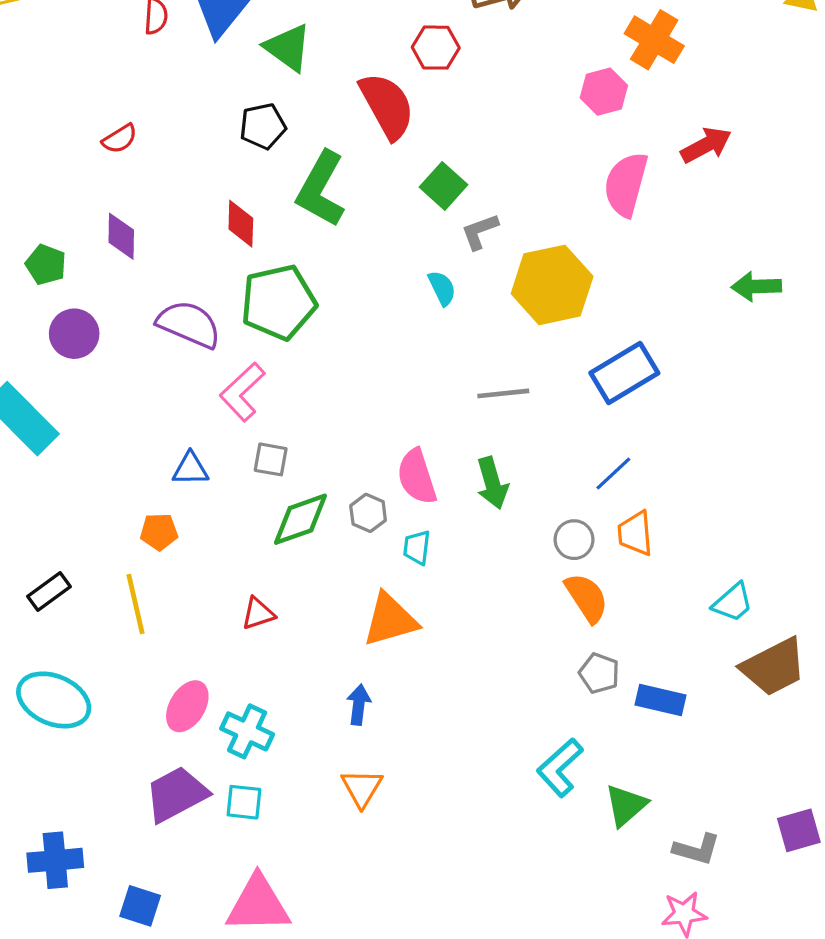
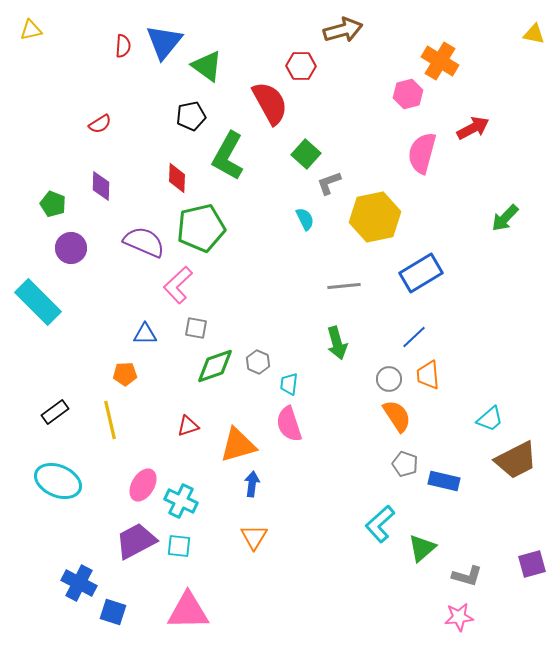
green arrow: (756, 287) -> (505, 218), turned -44
pink semicircle: (417, 477) -> (289, 424), moved
orange triangle: (390, 620) -> (238, 445), moved
blue cross: (55, 860) -> (79, 583), moved, turned 32

